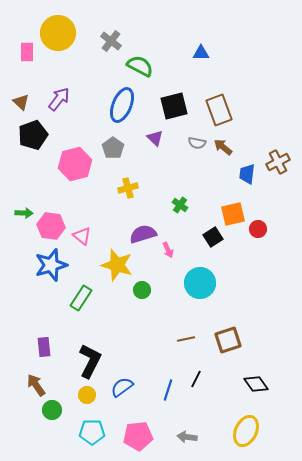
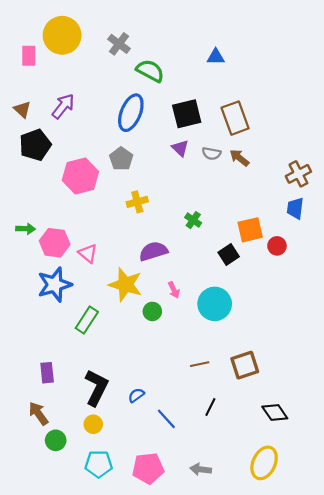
purple triangle: (155, 138) -> (180, 148), moved
blue trapezoid: (247, 174) -> (295, 208), moved
pink arrow: (168, 250) -> (174, 290), moved
blue semicircle: (122, 387) -> (136, 395), moved, size x0.7
blue line: (168, 390) -> (166, 419), moved, turned -60

